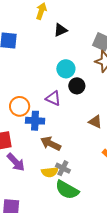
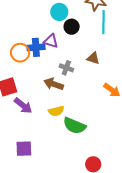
blue cross: (35, 121) -> (36, 47), moved
gray cross: (63, 168) -> (66, 68), moved

